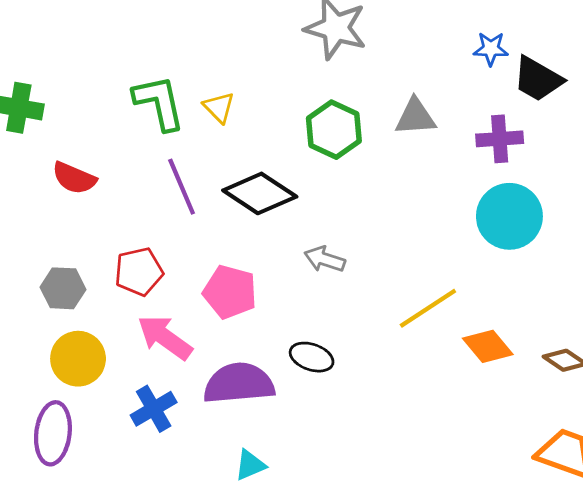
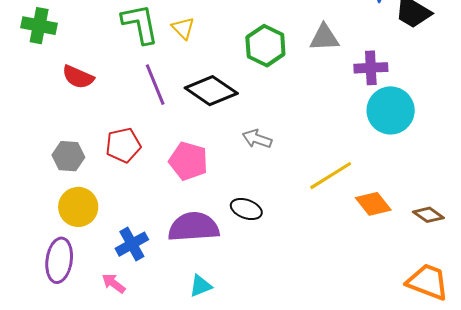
purple cross: (500, 139) -> (371, 68), moved
pink arrow: (165, 337) -> (114, 283), moved, size x0.6

